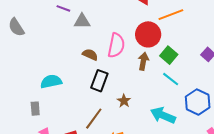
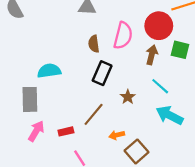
brown semicircle: (90, 55) -> (94, 44), turned -126
green square: (169, 55) -> (180, 50), turned -30
cyan line: (171, 79) -> (160, 86), moved
gray rectangle: (35, 109) -> (30, 99), size x1.6

